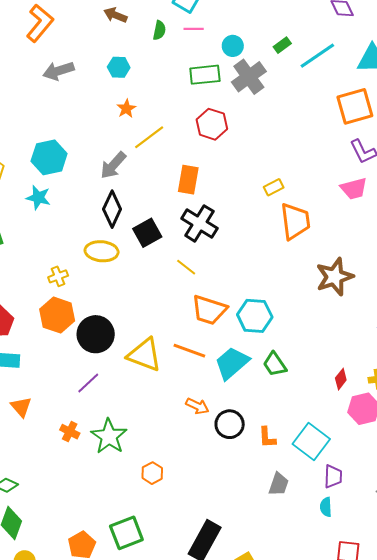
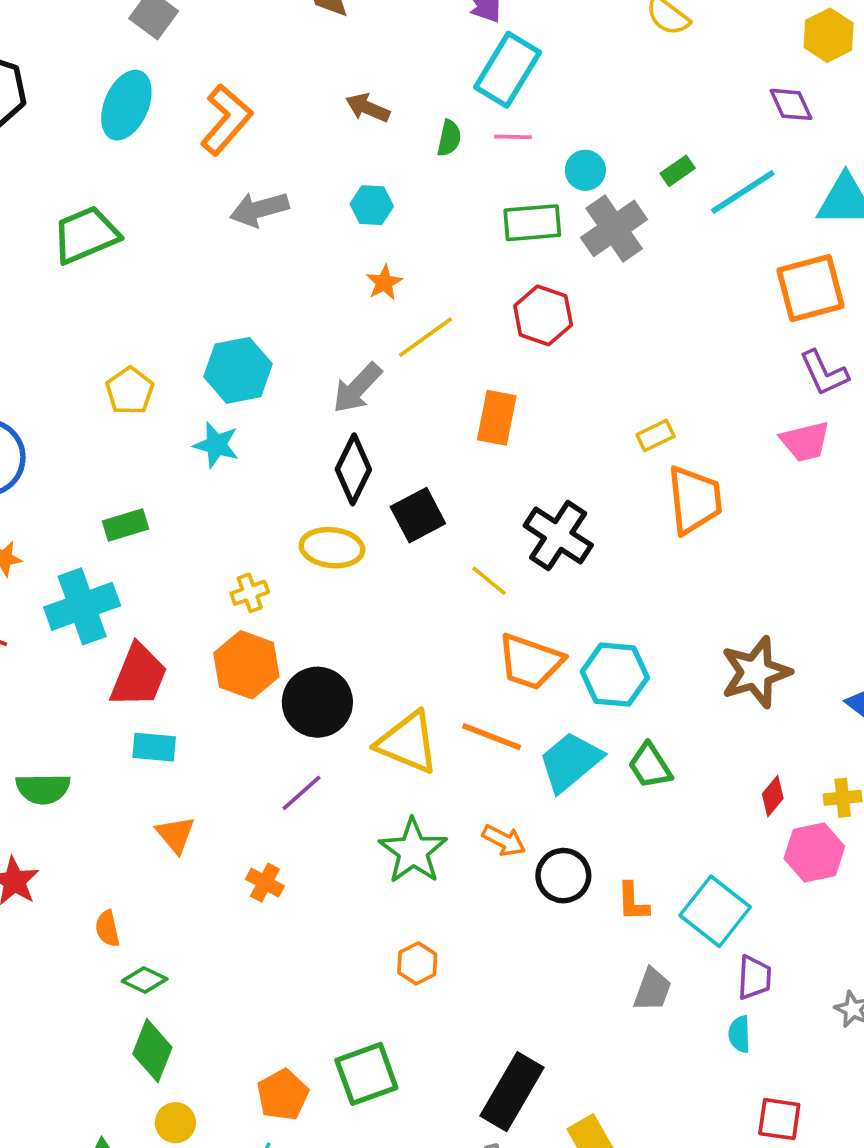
black cross: (199, 223) -> (558, 535), moved
brown star: (335, 277) -> (756, 672), moved
green star: (109, 436) -> (413, 851), moved

